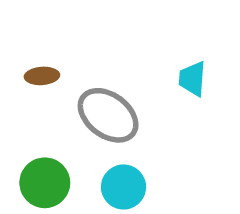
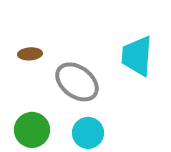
cyan trapezoid: (192, 79) -> (137, 56), size x1.6

